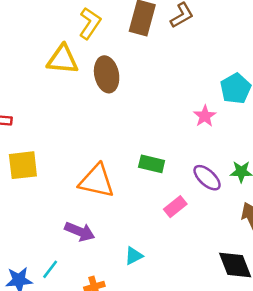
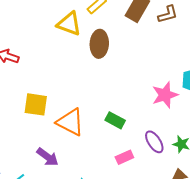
pink star: (205, 116) -> (165, 95), size x1.5
yellow square: (23, 165) -> (36, 104), moved

